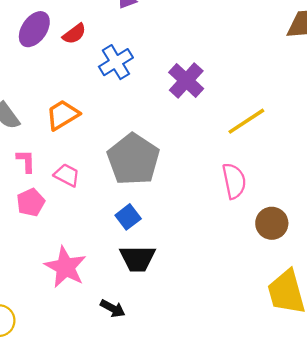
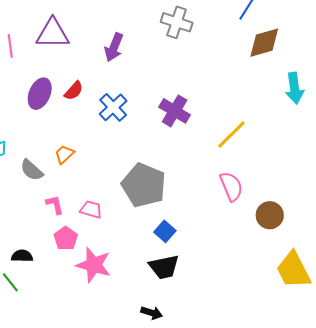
orange trapezoid: (63, 115) -> (64, 154), moved, size x0.7
blue square: (128, 217) -> (165, 231), moved
pink star: (65, 267) -> (94, 265), moved

